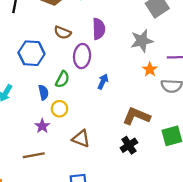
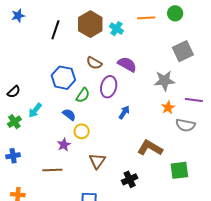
purple semicircle: (99, 29) -> (127, 64), turned -66
green semicircle: (62, 79) -> (83, 95), moved
blue semicircle: (43, 92) -> (69, 115), turned -48
brown triangle: (81, 139) -> (97, 161), turned 36
black cross: (129, 145) -> (130, 179), moved

